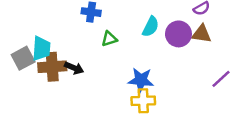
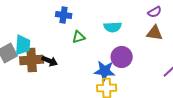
cyan semicircle: (151, 27) -> (113, 27), turned 60
purple circle: (178, 34) -> (122, 57), moved

